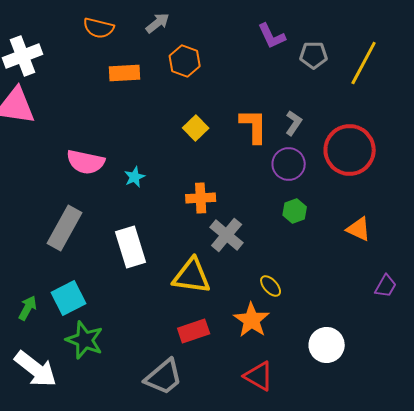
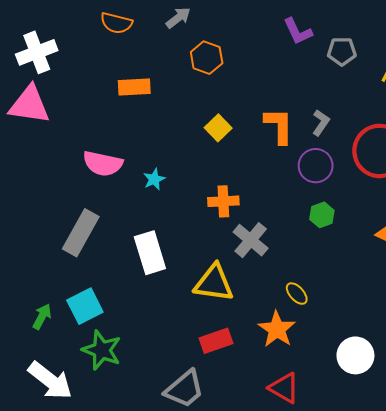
orange rectangle: (125, 73) -> (134, 87), moved

